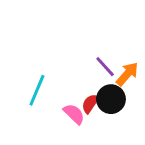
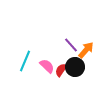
pink semicircle: (74, 114) -> (47, 66), moved

